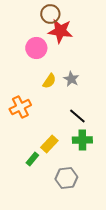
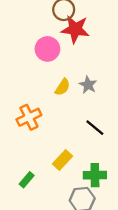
green cross: (82, 140) -> (95, 175), moved
green rectangle: (32, 159) -> (27, 180), moved

